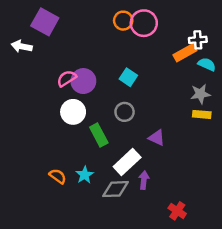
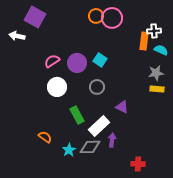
orange rectangle: (185, 53) -> (144, 41), turned -54
purple circle: (83, 81) -> (77, 63), moved
green rectangle: (99, 135) -> (77, 115), moved
cyan star: (85, 175) -> (69, 150), moved
red cross: (177, 211) -> (138, 164), turned -32

